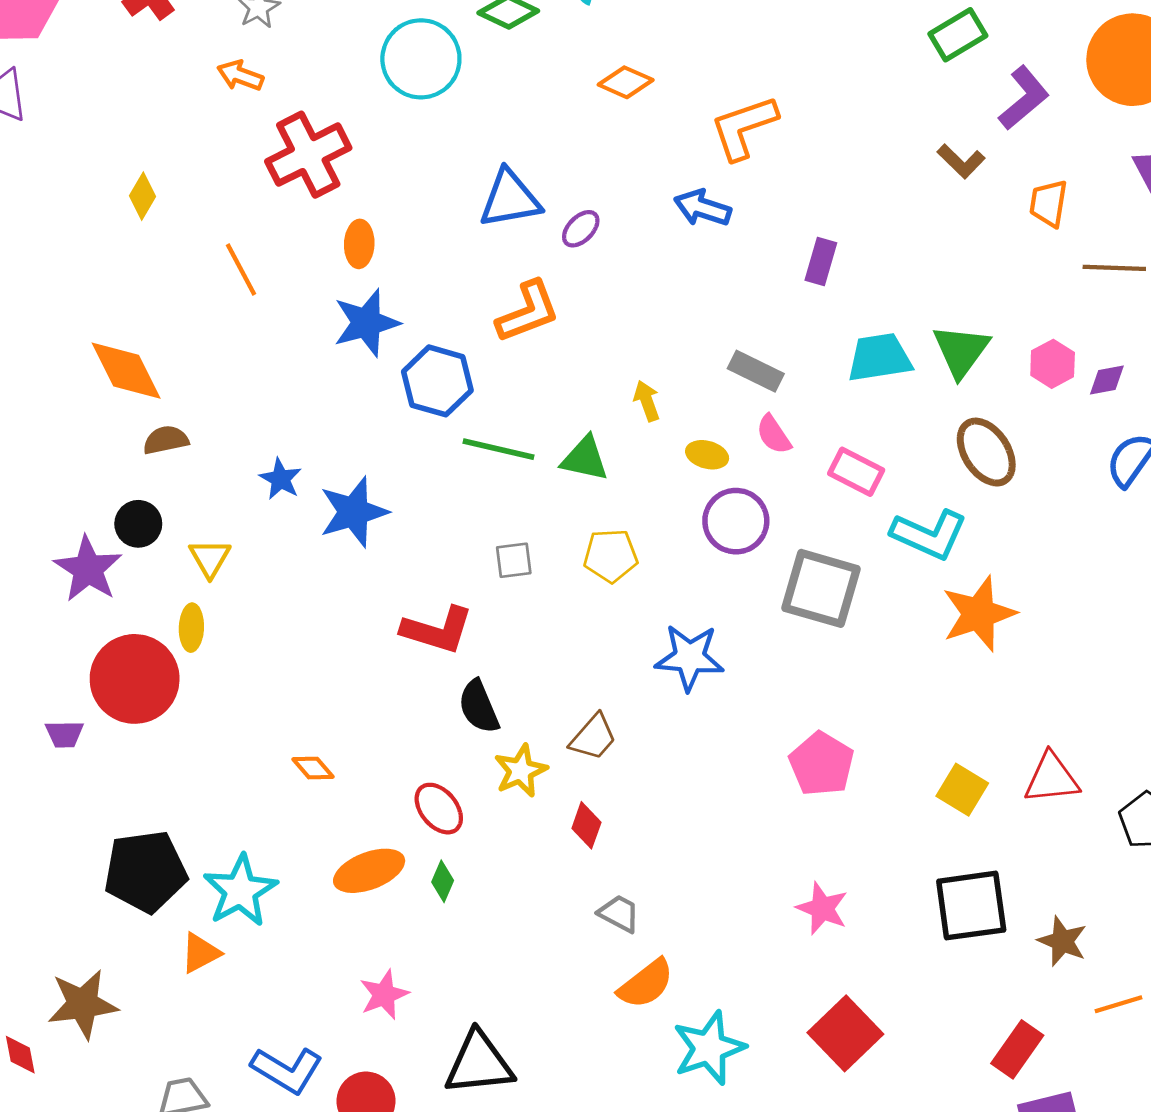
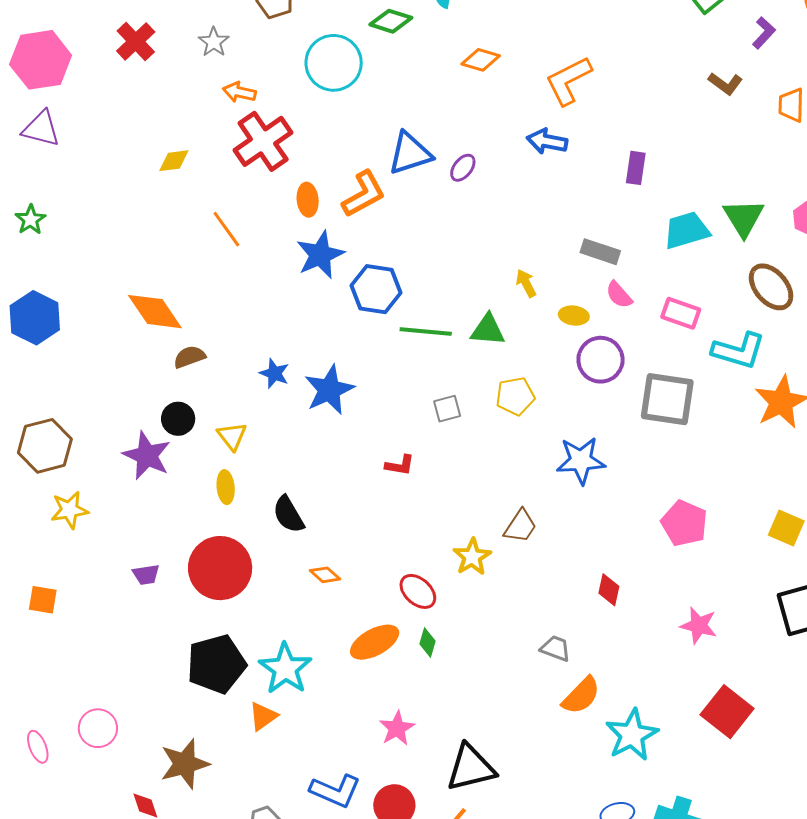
orange arrow: (240, 76) -> (239, 92), moved
purple L-shape: (1024, 98) -> (764, 33), size x0.7
yellow diamond: (142, 196) -> (174, 161), moved, turned 60
orange L-shape: (528, 312) -> (364, 194), moved
red L-shape: (437, 630) -> (400, 465), size x0.6
red circle: (135, 679) -> (220, 568), moved
black semicircle: (479, 707) -> (288, 515), moved
red diamond: (586, 825) -> (609, 590), moved

